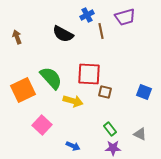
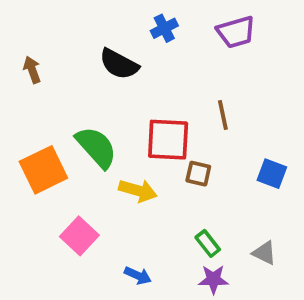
brown line: (101, 31) -> (223, 115), moved

